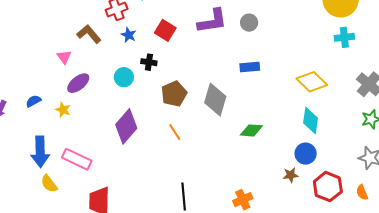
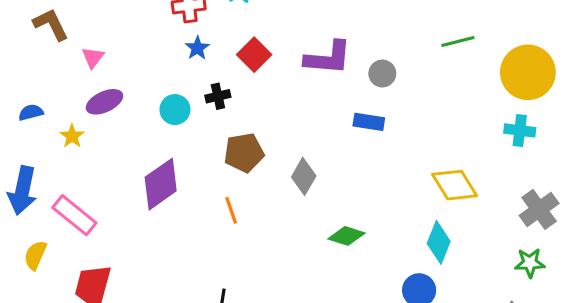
brown L-shape: (89, 34) -> (51, 24), moved
black cross: (149, 62) -> (218, 96), turned -35
blue rectangle: (250, 67) -> (369, 122), moved
gray diamond: (215, 100) -> (304, 176), size x0.7
yellow semicircle: (49, 184) -> (35, 255), moved, turned 48

